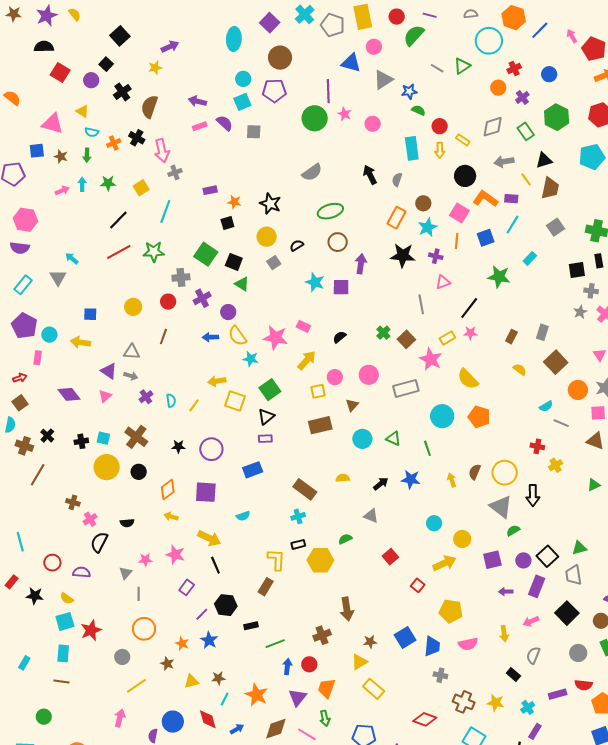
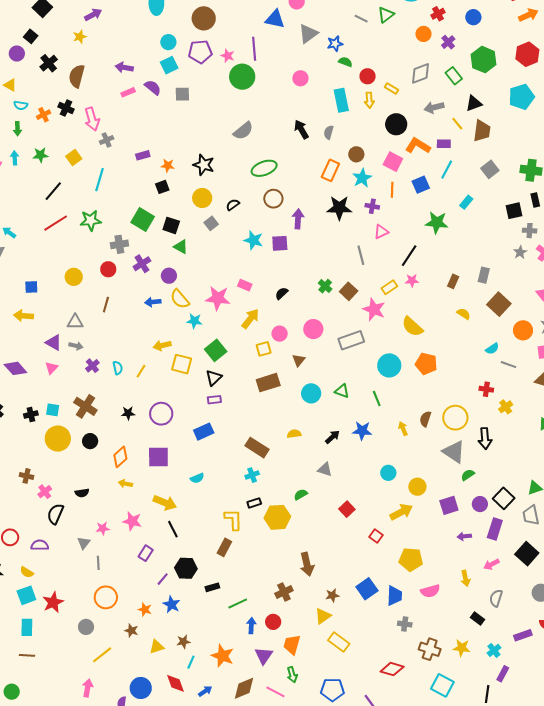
pink star: (345, 114) -> (228, 56), moved

